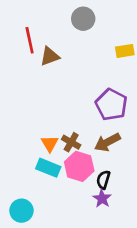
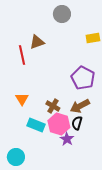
red line: (30, 40) -> (22, 55), moved
orange triangle: (50, 144) -> (22, 99), moved
black semicircle: (103, 180) -> (77, 123), moved
purple star: (102, 199) -> (67, 139), moved

